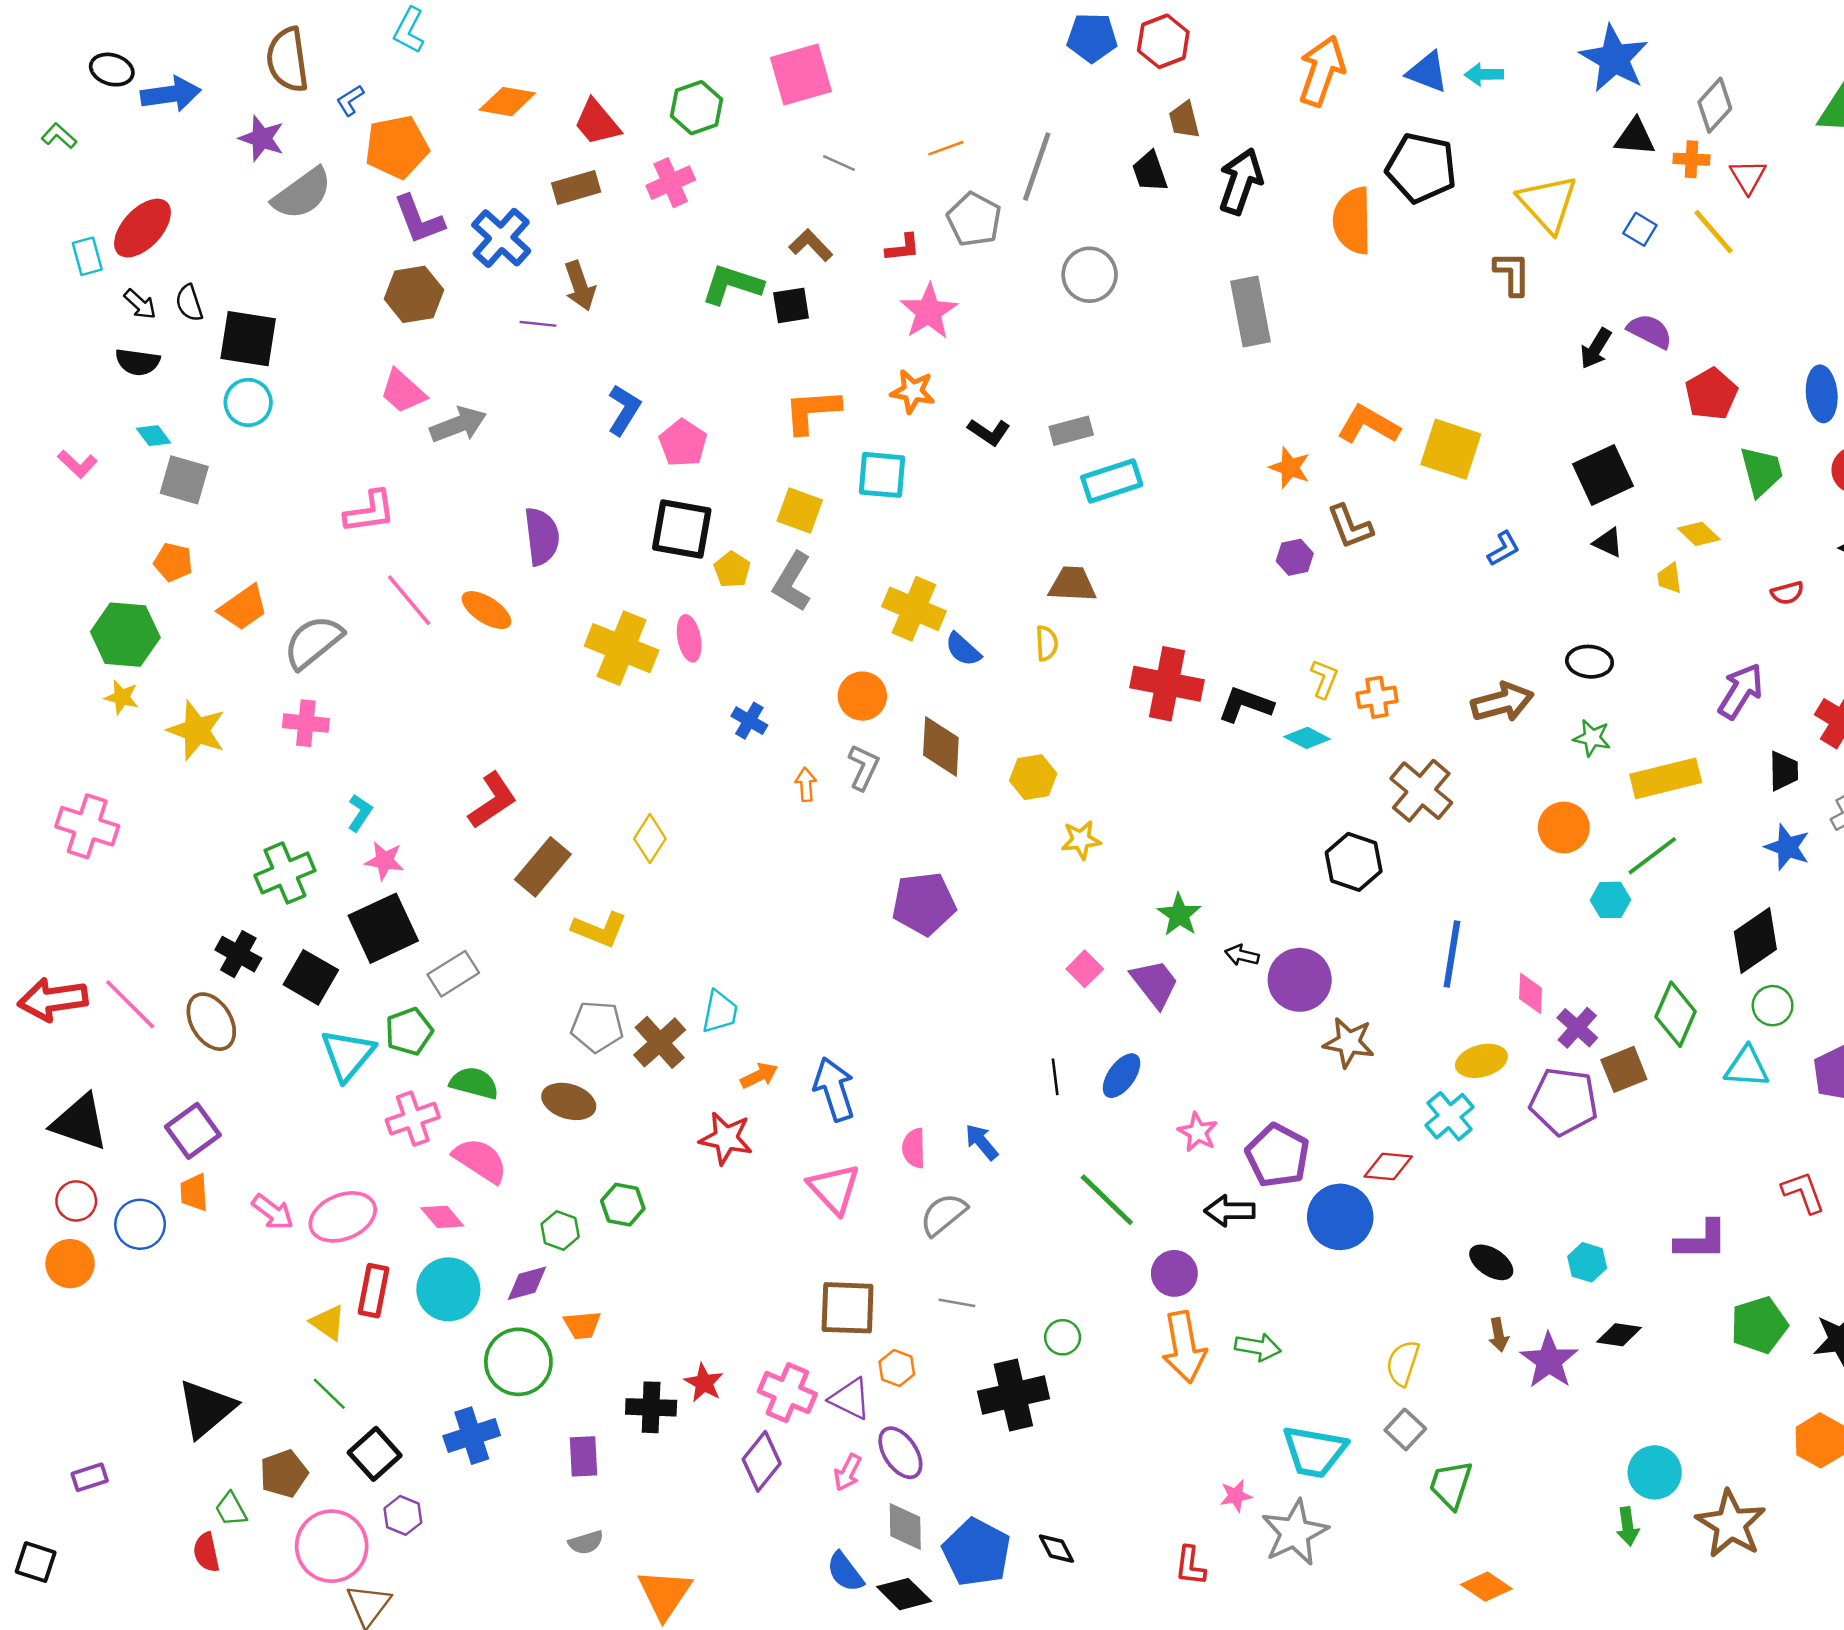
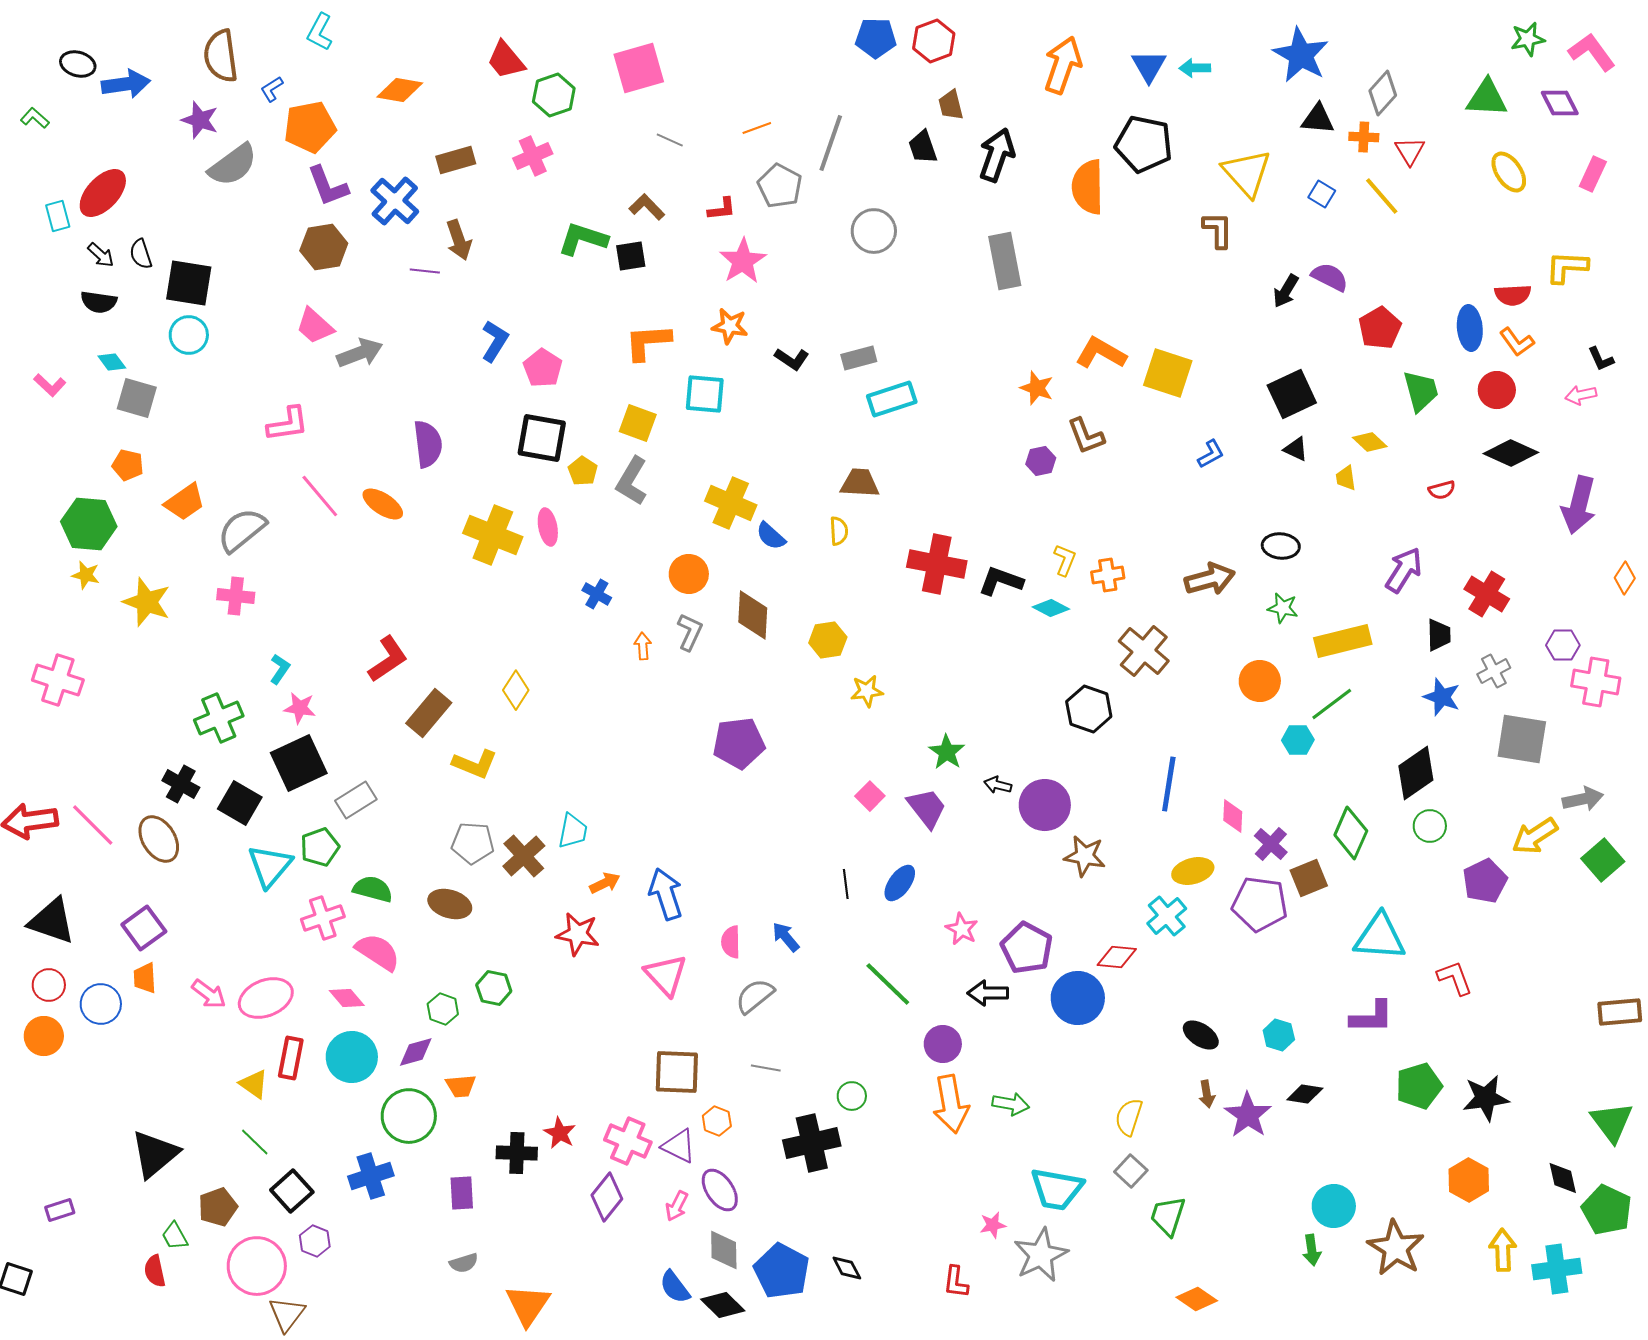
blue triangle: (1427, 72) -> (1149, 66), turned 39
red trapezoid: (597, 122) -> (506, 60), moved
cyan triangle: (1747, 1067) -> (1380, 937), moved, size x1.4

